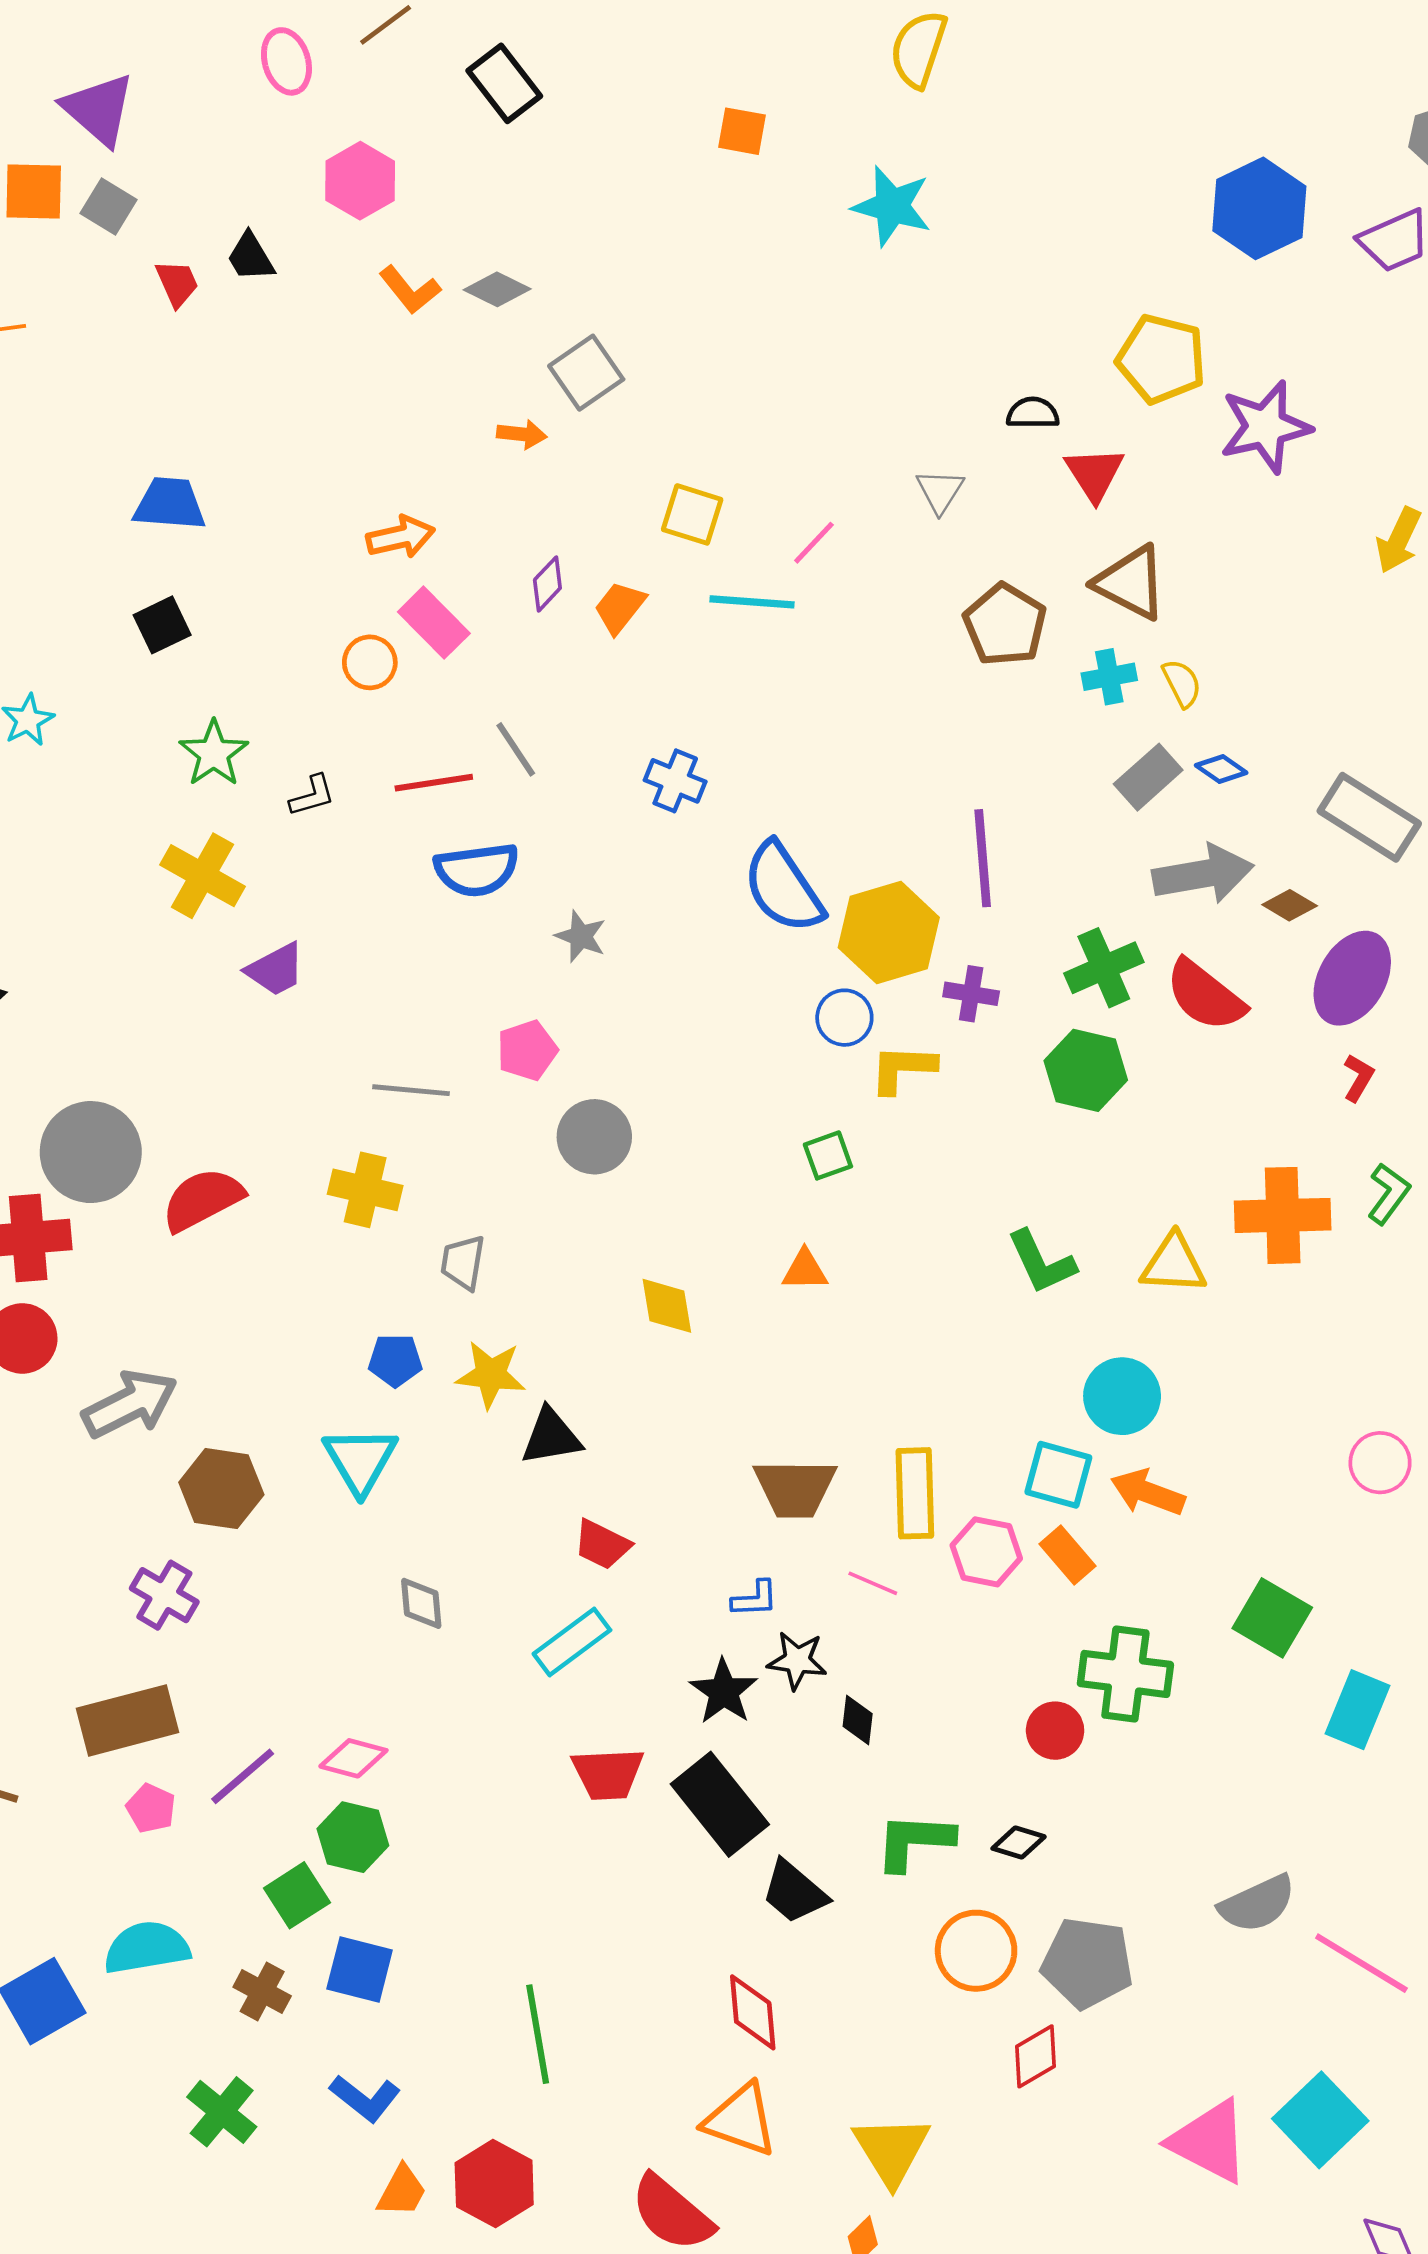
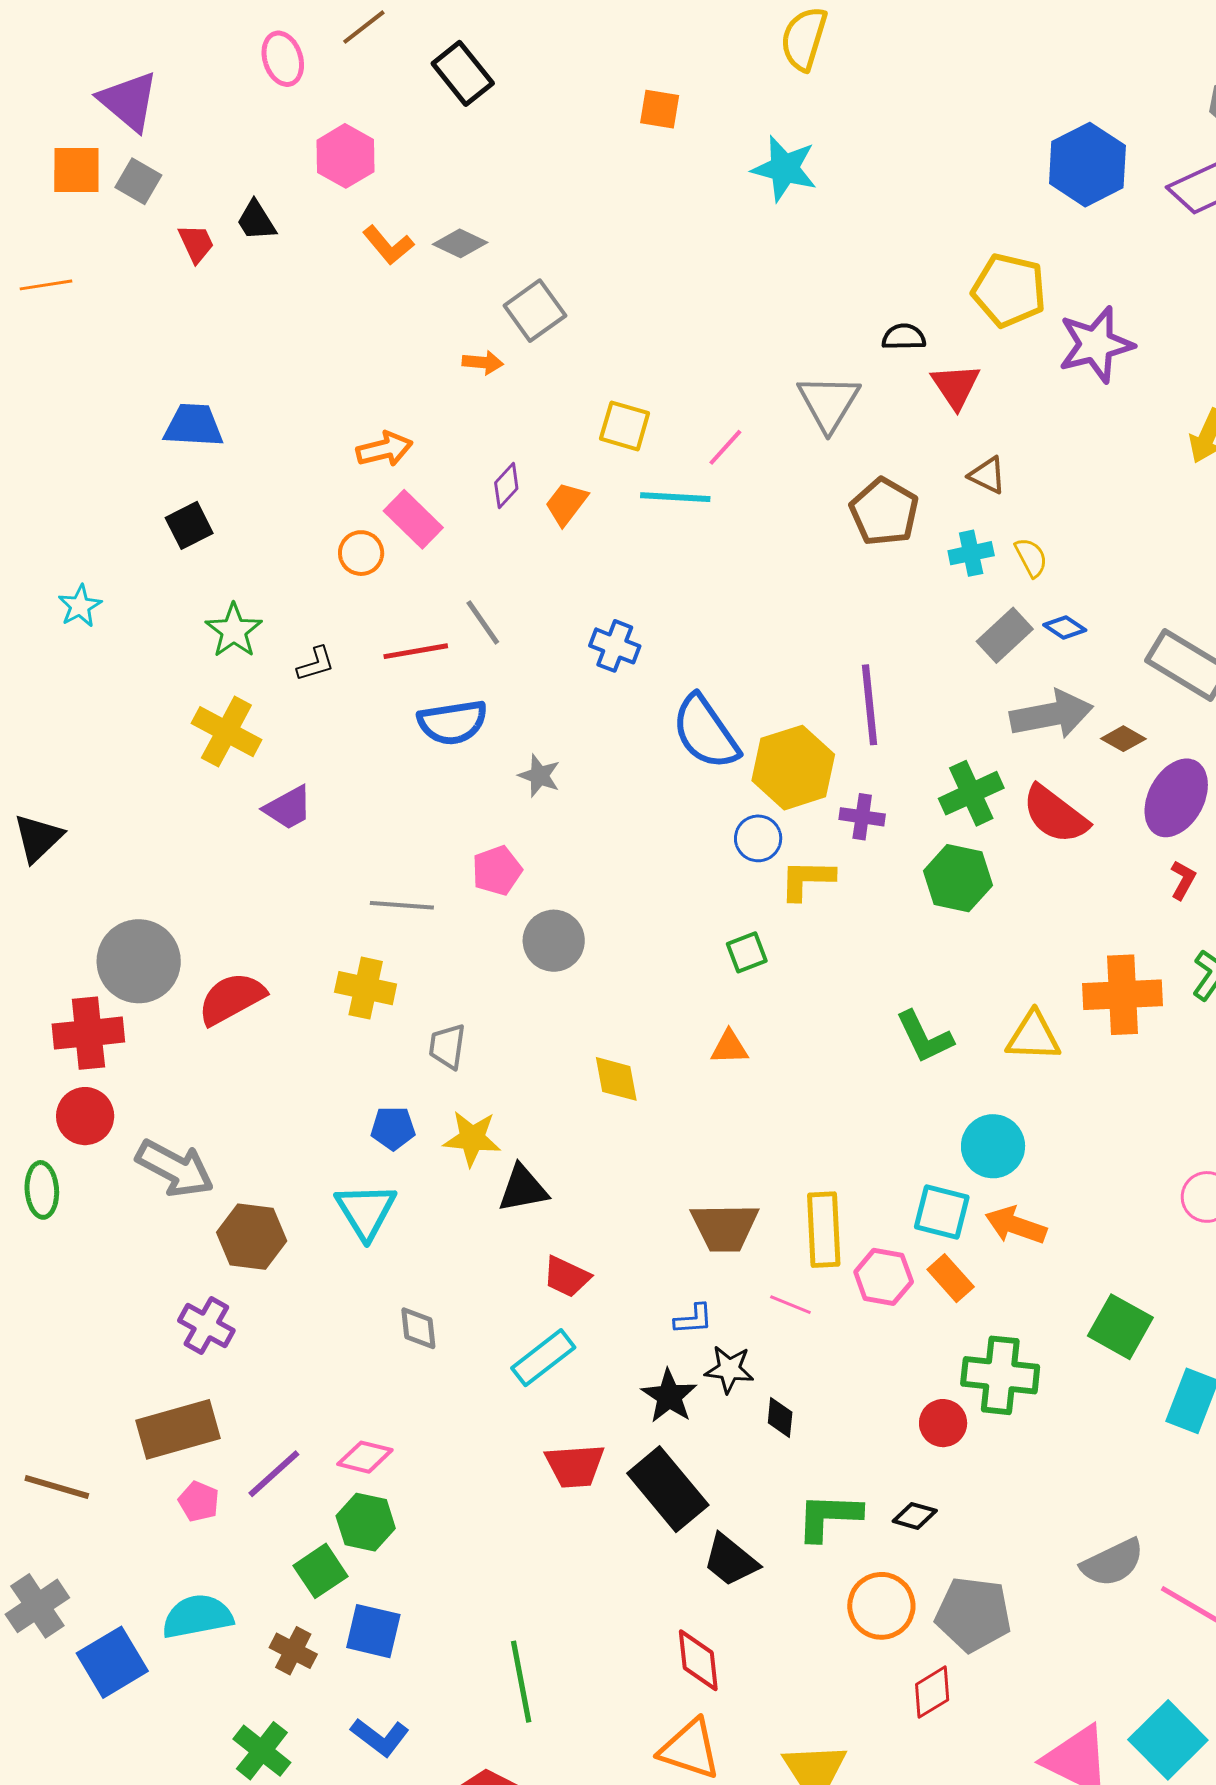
gray triangle: (940, 491) -> (829, 403), size x1.6
brown triangle: (1131, 583) -> (987, 475), size x0.6
gray arrow: (130, 1404) -> (175, 1168), turned 56

